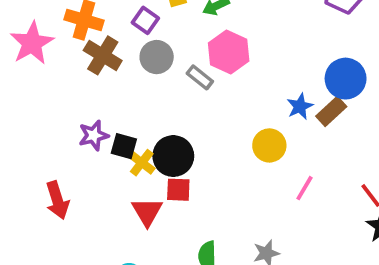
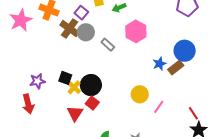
pink hexagon: (229, 52) -> (136, 31), moved
brown cross: (103, 55) -> (69, 28), moved
purple star: (94, 135) -> (37, 81), moved
yellow circle: (269, 145) -> (140, 94), moved
red square: (178, 190) -> (92, 103), turned 32

